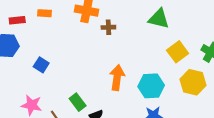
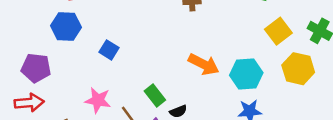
orange arrow: (117, 78) -> (204, 64), turned 110

